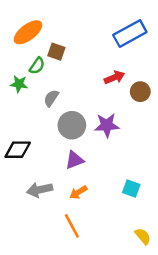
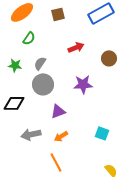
brown square: (56, 52) -> (58, 14), moved, turned -32
red arrow: (114, 77) -> (76, 47), moved
green star: (19, 84) -> (15, 65), moved
gray circle: (72, 125) -> (43, 84), moved

